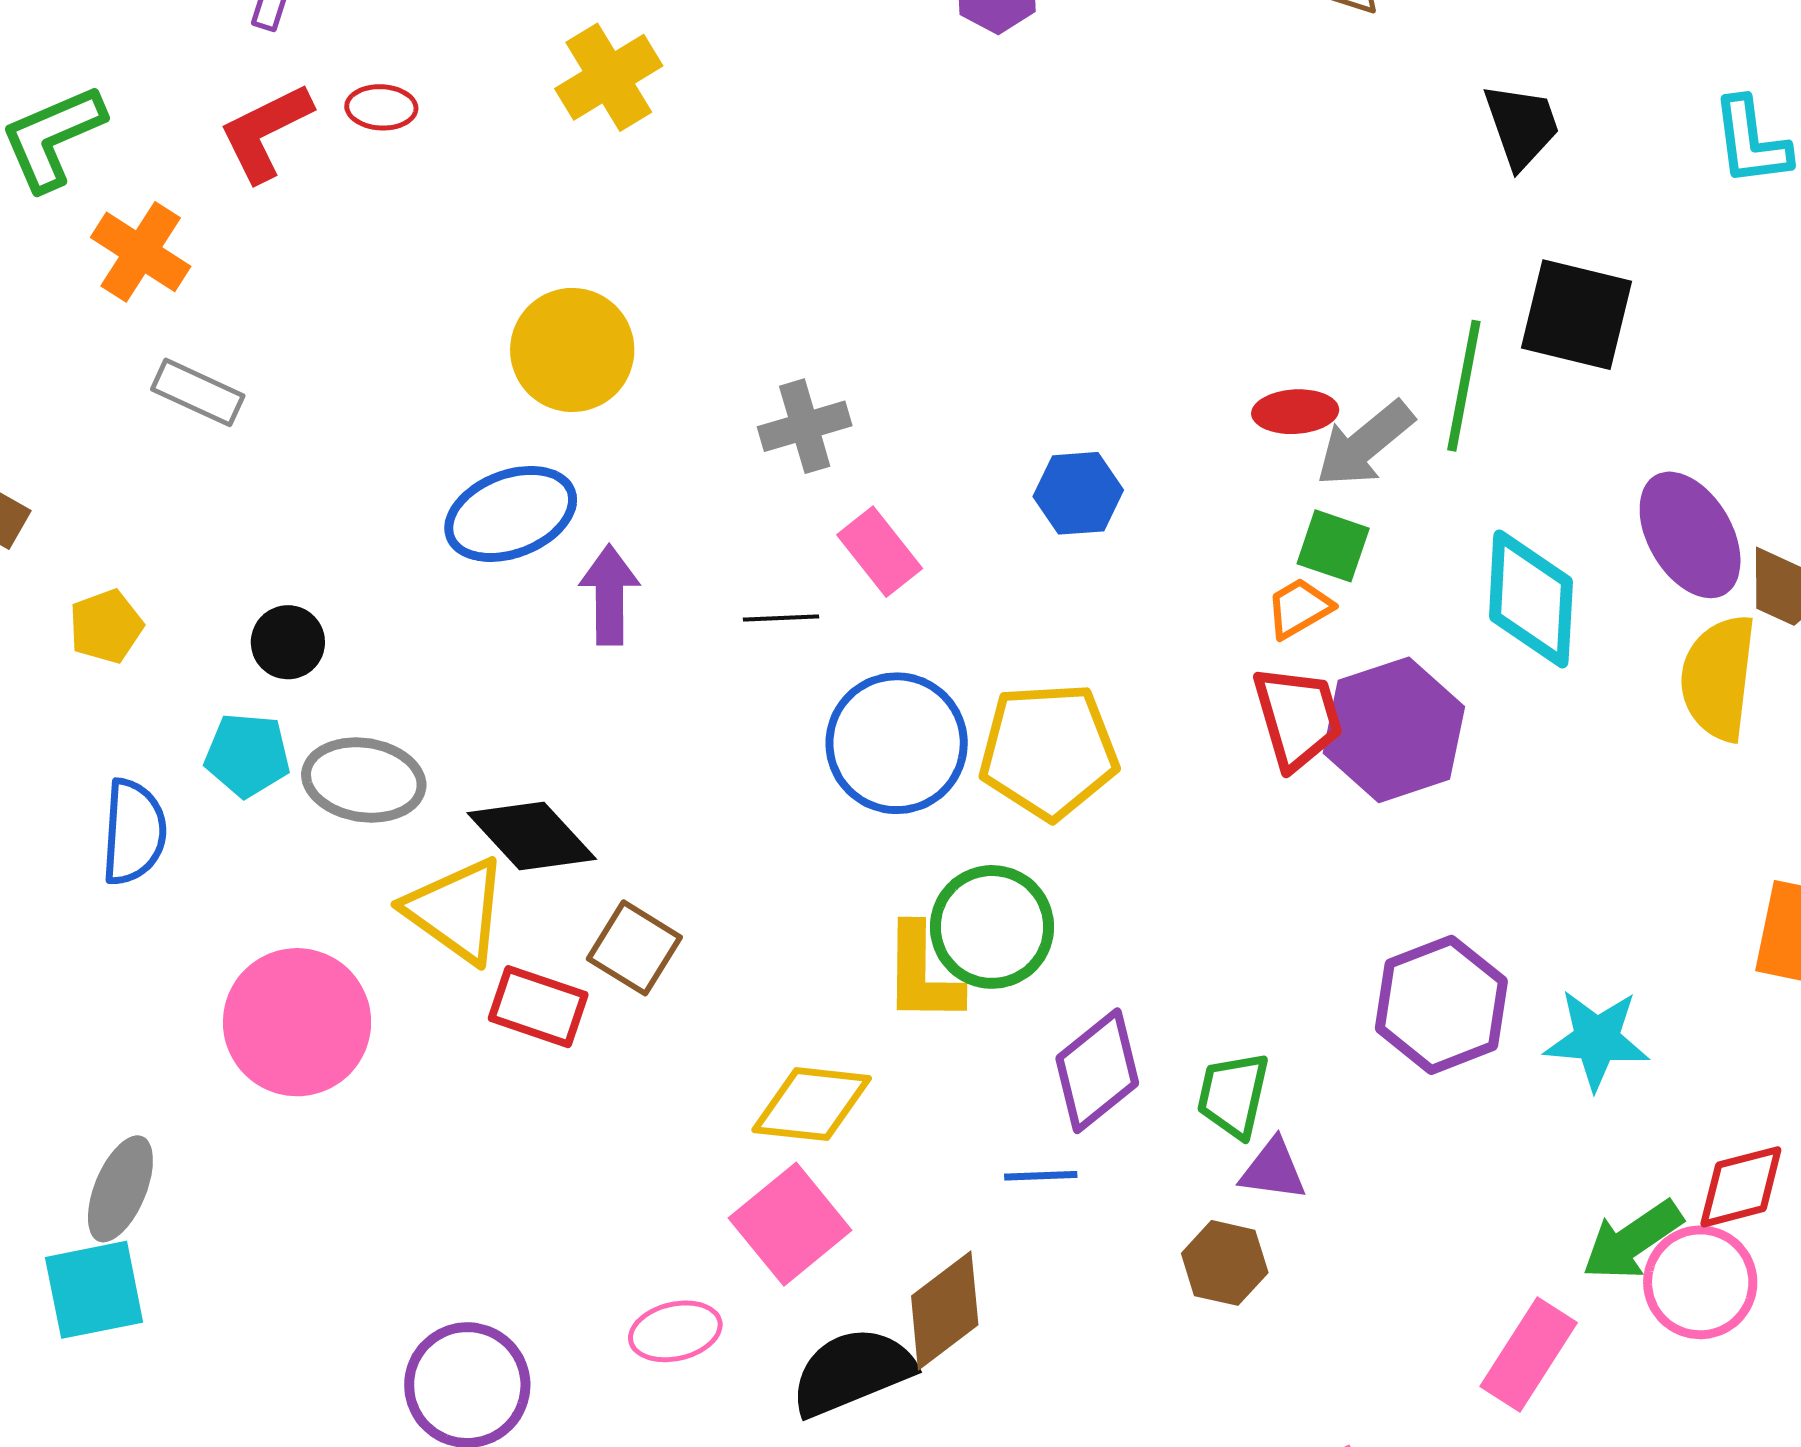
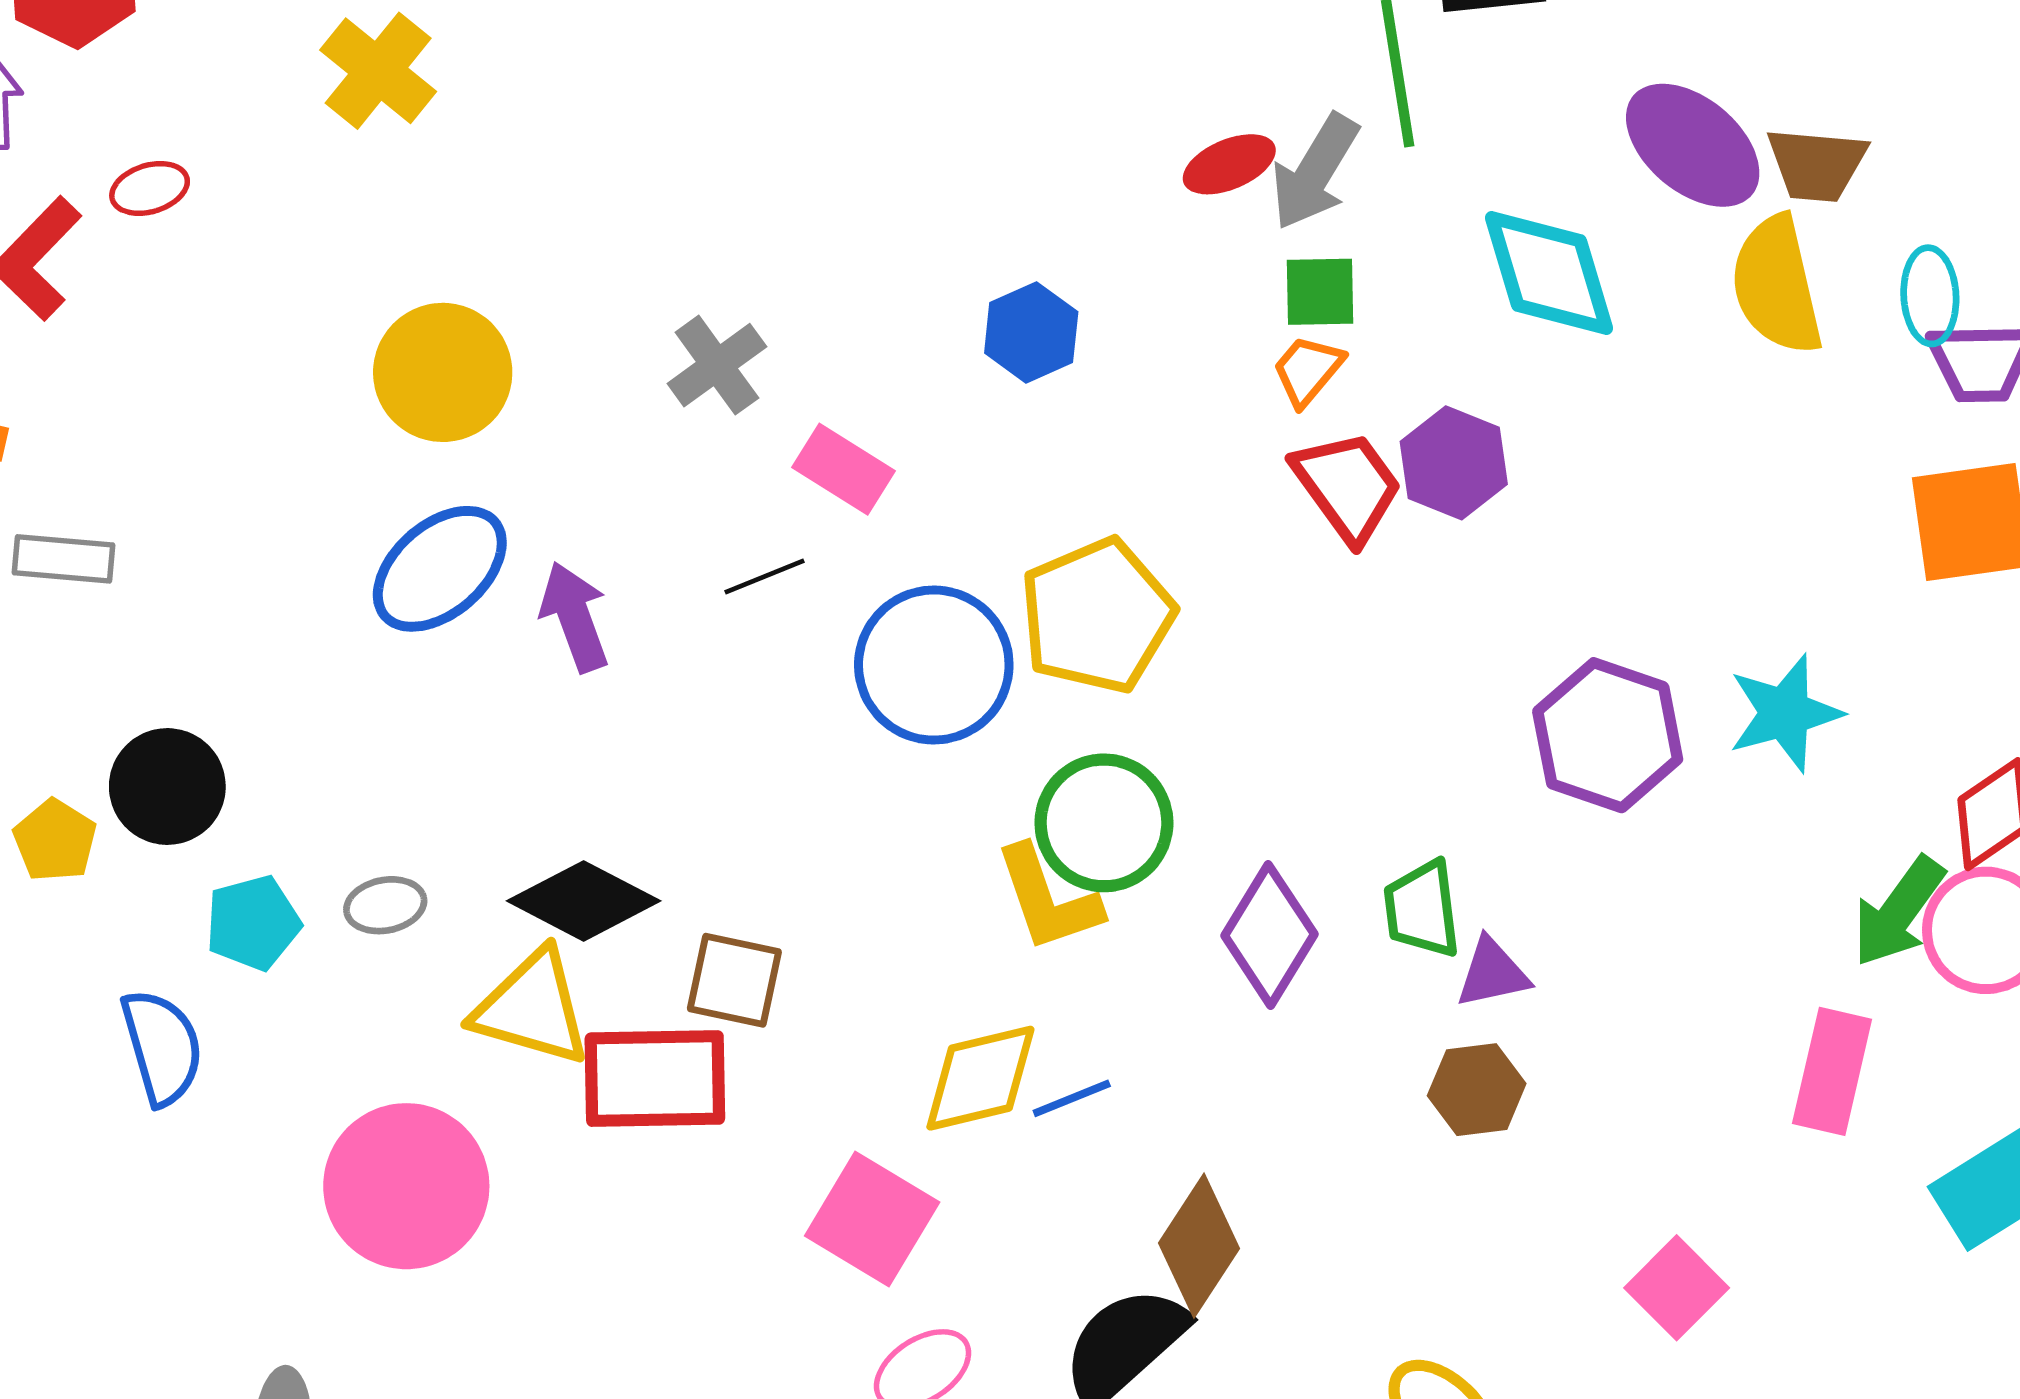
black circle: (288, 642) -> (167, 787), moved, size x1.4
purple hexagon: (1394, 730) -> (1454, 463), size x0.7
gray ellipse: (364, 780) -> (385, 905), size x0.6
red rectangle: (538, 1007) -> (655, 1079), size x1.4
blue line: (1041, 1176) -> (1072, 1098), moved
pink square: (790, 1224) -> (872, 1219), moved

